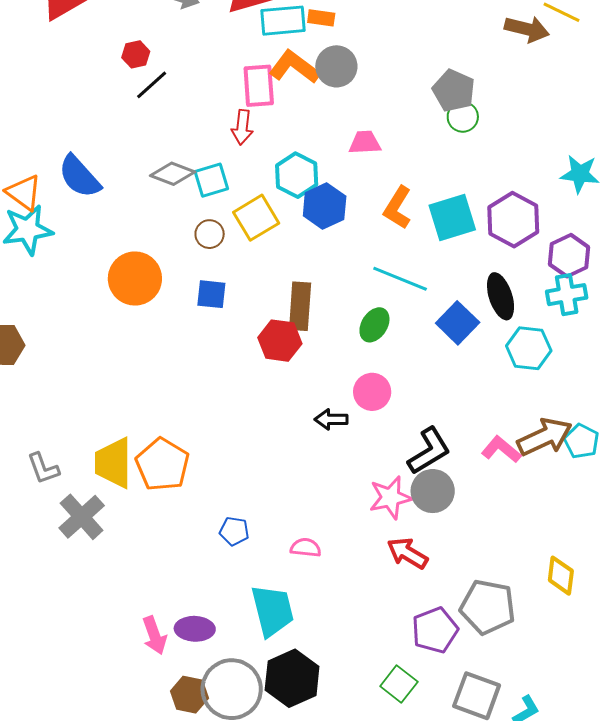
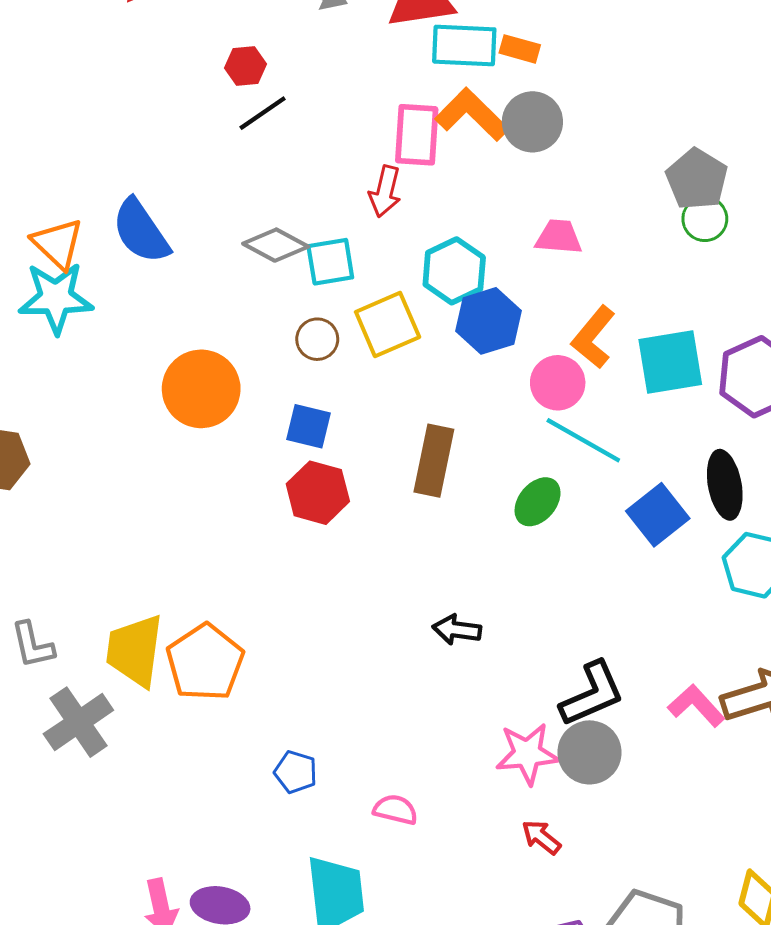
red hexagon: (280, 341) -> (318, 493), moved
pink circle: (372, 392) -> (558, 383), moved
red arrow: (407, 553) -> (541, 837), size x0.7

